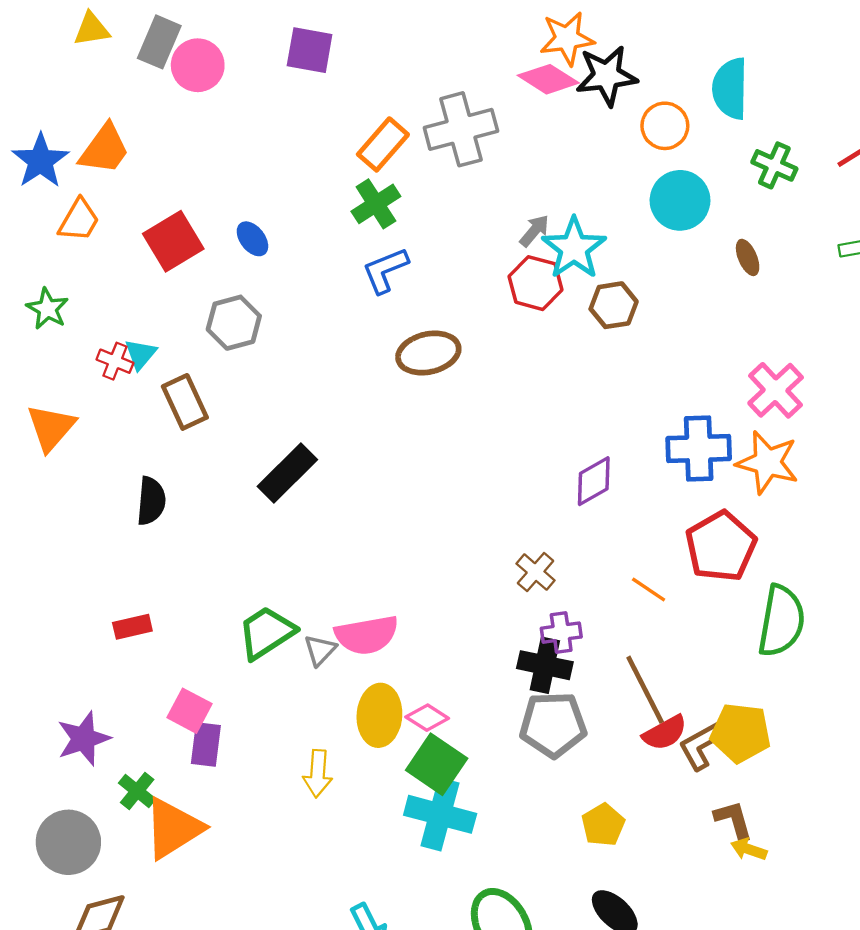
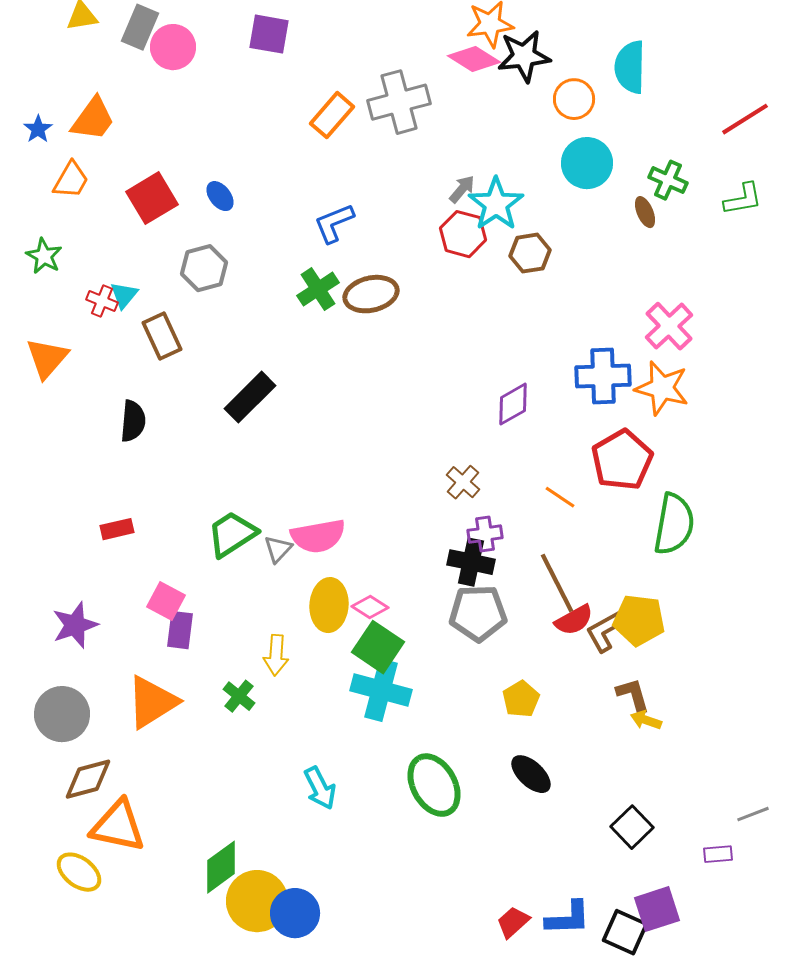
blue star: (40, 161) -> (38, 129), size x0.6
green cross: (774, 165) -> (668, 180), moved
green cross: (376, 204) -> (318, 289), moved
green cross: (137, 791) -> (239, 696), moved

